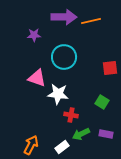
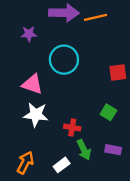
white star: (58, 94) -> (36, 115), moved
green arrow: (81, 134) -> (84, 150), turned -90

